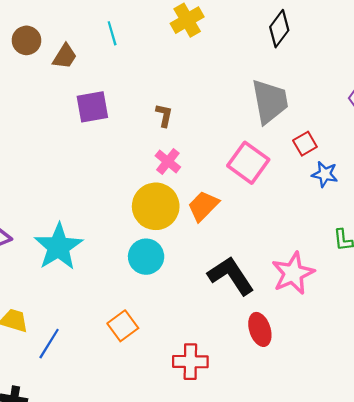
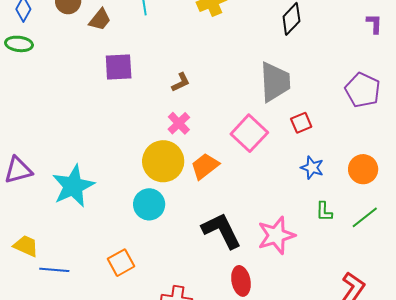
brown L-shape: (164, 115) -> (181, 82), turned 45
blue star: (325, 174) -> (312, 168), moved
blue line: (49, 344) -> (54, 270), turned 56

